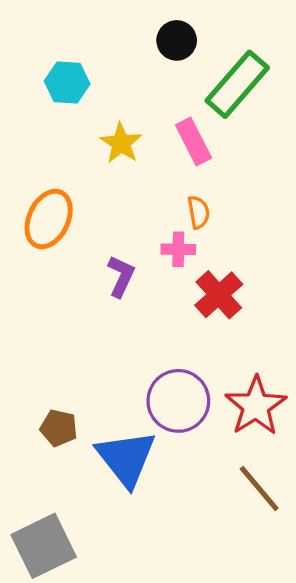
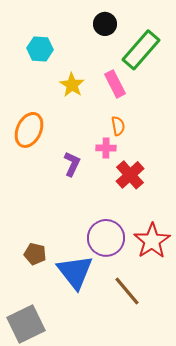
brown line: (259, 489) -> (127, 291), moved

